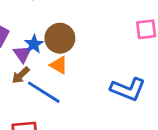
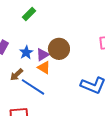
brown circle: (60, 38) -> (59, 49), moved
purple triangle: (22, 54) -> (43, 55), moved, turned 32

